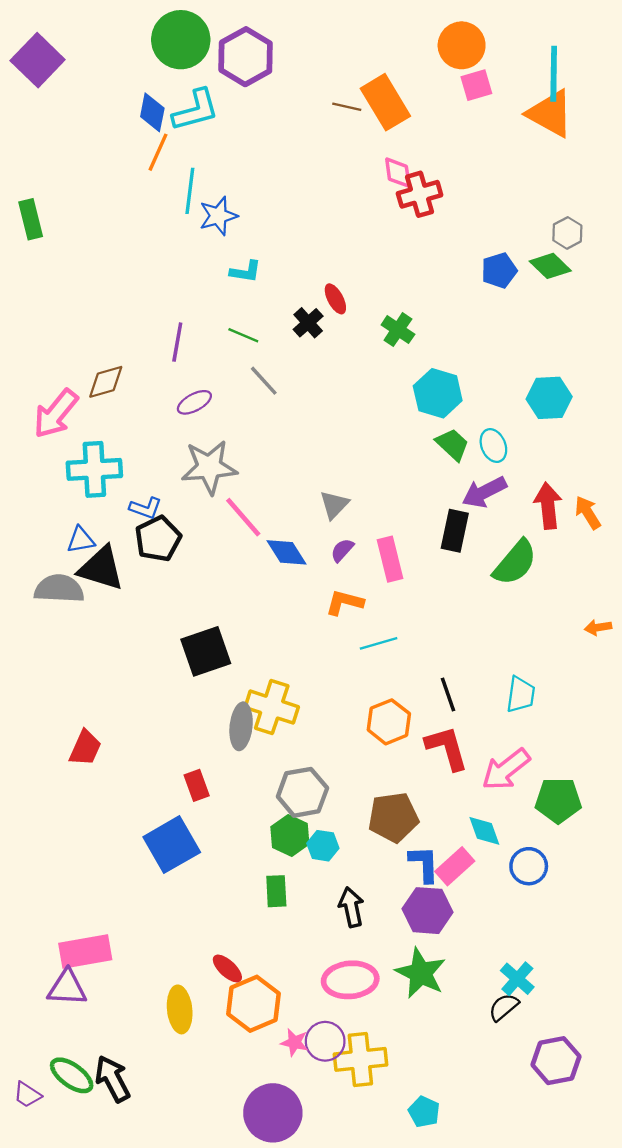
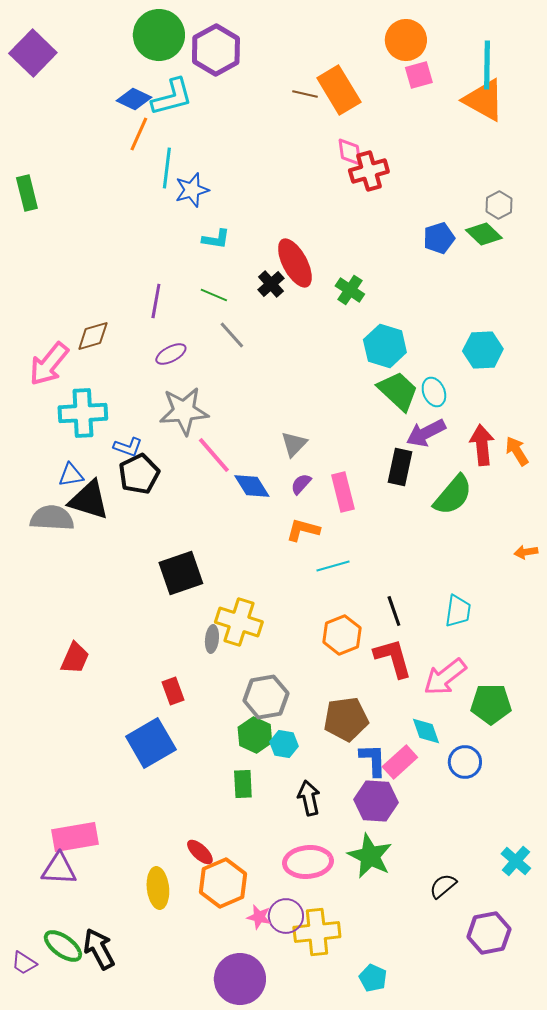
blue diamond: (152, 112) -> (134, 99), turned -76
red ellipse: (335, 299) -> (295, 263), size x1.8
green trapezoid: (452, 444) -> (398, 391), size x1.4
gray ellipse: (241, 726) -> (212, 639), size x0.7
cyan cross: (517, 979) -> (516, 861), moved

